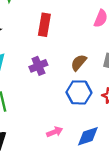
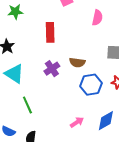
brown semicircle: (79, 63) -> (77, 62), moved, turned -112

